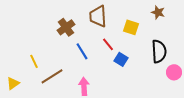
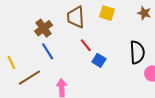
brown star: (158, 12) -> (144, 13), moved
yellow square: (131, 27) -> (107, 13), moved
blue line: (82, 51) -> (48, 51), moved

